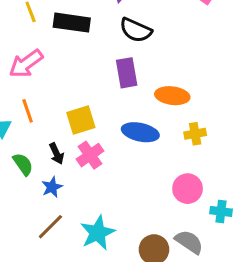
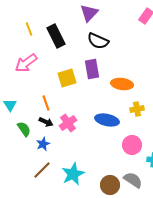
black rectangle: (72, 23) -> (56, 36), turned 55
orange line: (28, 111) -> (46, 103), moved
yellow square: (81, 120) -> (67, 78), moved
blue ellipse: (140, 132) -> (107, 120), moved
black arrow: (56, 154) -> (46, 122), turned -40

